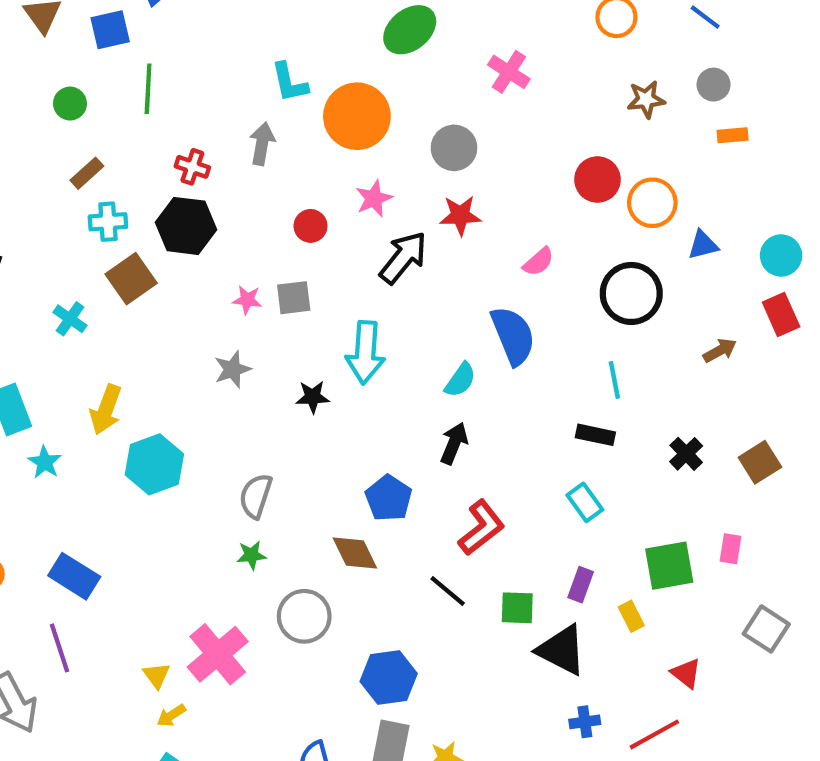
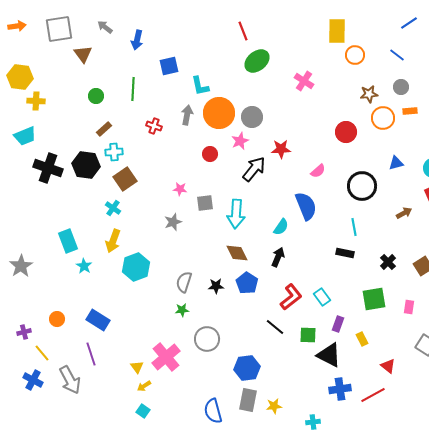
blue square: (110, 30) -> (169, 66), moved
orange circle: (357, 116) -> (219, 113), moved
gray circle: (454, 148) -> (252, 117), moved
orange circle: (652, 203) -> (383, 118), moved
black hexagon: (186, 226) -> (86, 165), moved
gray square: (294, 298) -> (205, 203), moved
cyan cross: (70, 319) -> (113, 208), moved
black star: (313, 397) -> (216, 286), moved
cyan rectangle: (585, 502) -> (322, 297), moved
brown diamond: (355, 553) -> (237, 253), moved
green square: (669, 566) -> (374, 299), moved
blue cross: (585, 722) -> (340, 389), size x1.5

